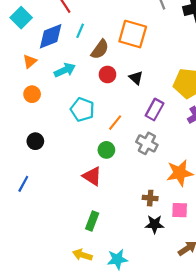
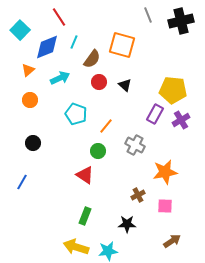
purple rectangle: (155, 109) -> (155, 114), moved
brown cross: (150, 198) -> (138, 195), turned -32
black star: (155, 224) -> (127, 224), moved
yellow arrow: (82, 255) -> (76, 247), size x1.4

